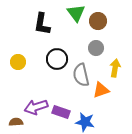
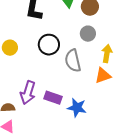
orange triangle: (101, 90) -> (103, 76), moved
purple arrow: (36, 107) -> (28, 93), turned -55

